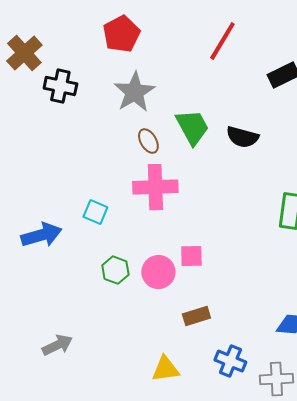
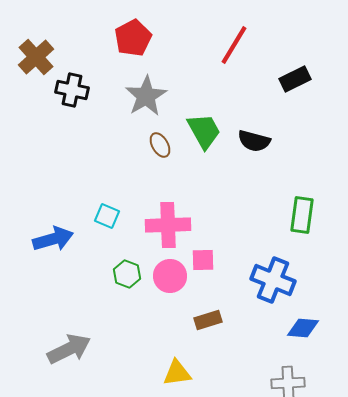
pink cross: (155, 187) -> (168, 225), moved
gray arrow: (57, 345) -> (69, 349), size x1.4
blue cross: (230, 361) -> (273, 280), moved, size x1.4

